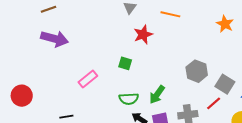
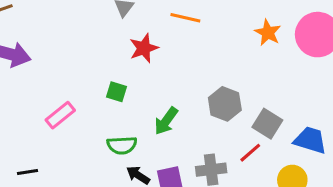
green arrow: (157, 95) -> (166, 121), moved

